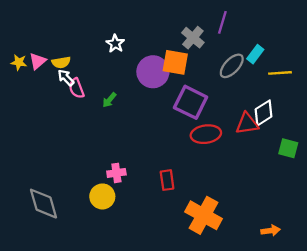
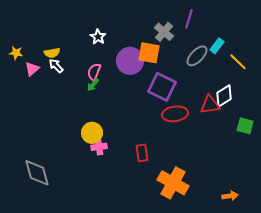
pink triangle: (38, 61) -> (32, 69), moved
yellow line: (280, 73) -> (238, 62), turned 48
pink semicircle: (76, 88) -> (94, 72), moved, turned 42
yellow circle: (102, 196) -> (92, 133), moved

